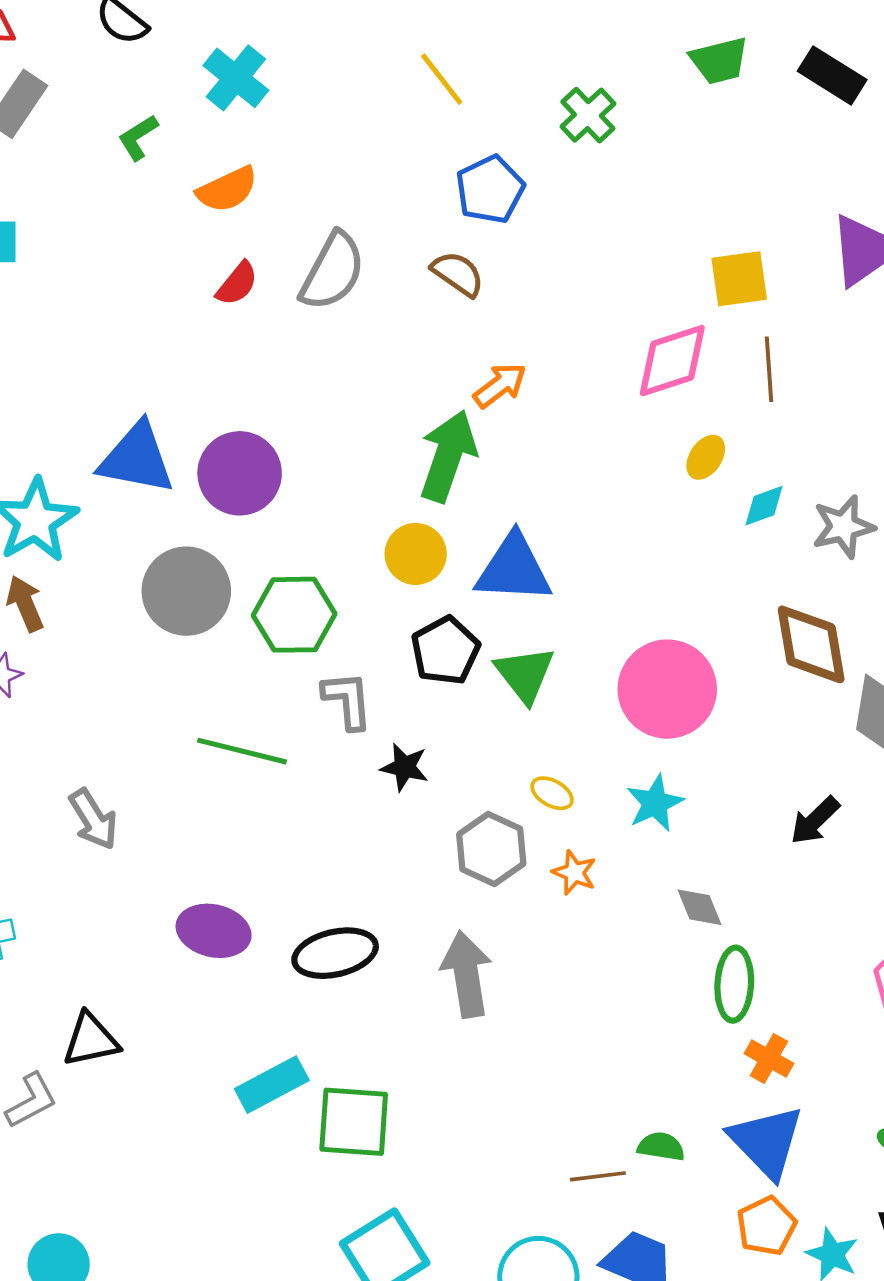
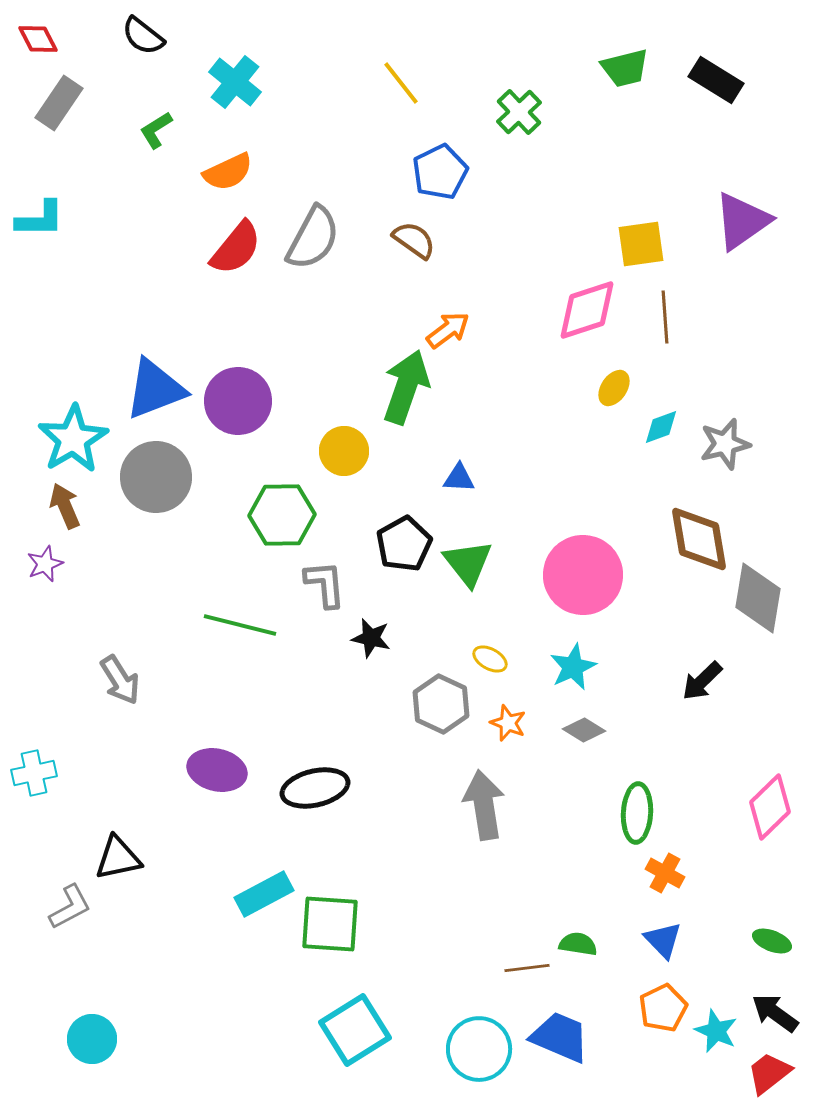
red semicircle: (237, 284) -> (236, 248), size x1.5
blue triangle: (137, 458) -> (155, 389), turned -32
yellow circle: (416, 554) -> (344, 451), moved
blue triangle: (514, 569) -> (459, 478), size x0.5
gray circle: (186, 591) -> (156, 477), moved
gray diamond: (700, 907) -> (584, 730), moved, turned -36
gray arrow: (466, 974) -> (484, 805), moved
blue triangle: (766, 1142) -> (663, 940), size x0.6

